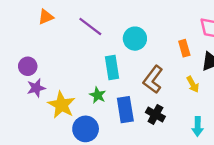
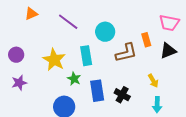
brown L-shape: (153, 80) -> (126, 53), moved, turned -140
yellow arrow: (193, 84) -> (153, 81), moved
purple star: (36, 88) -> (19, 83), moved
yellow star: (61, 105) -> (54, 60), moved

